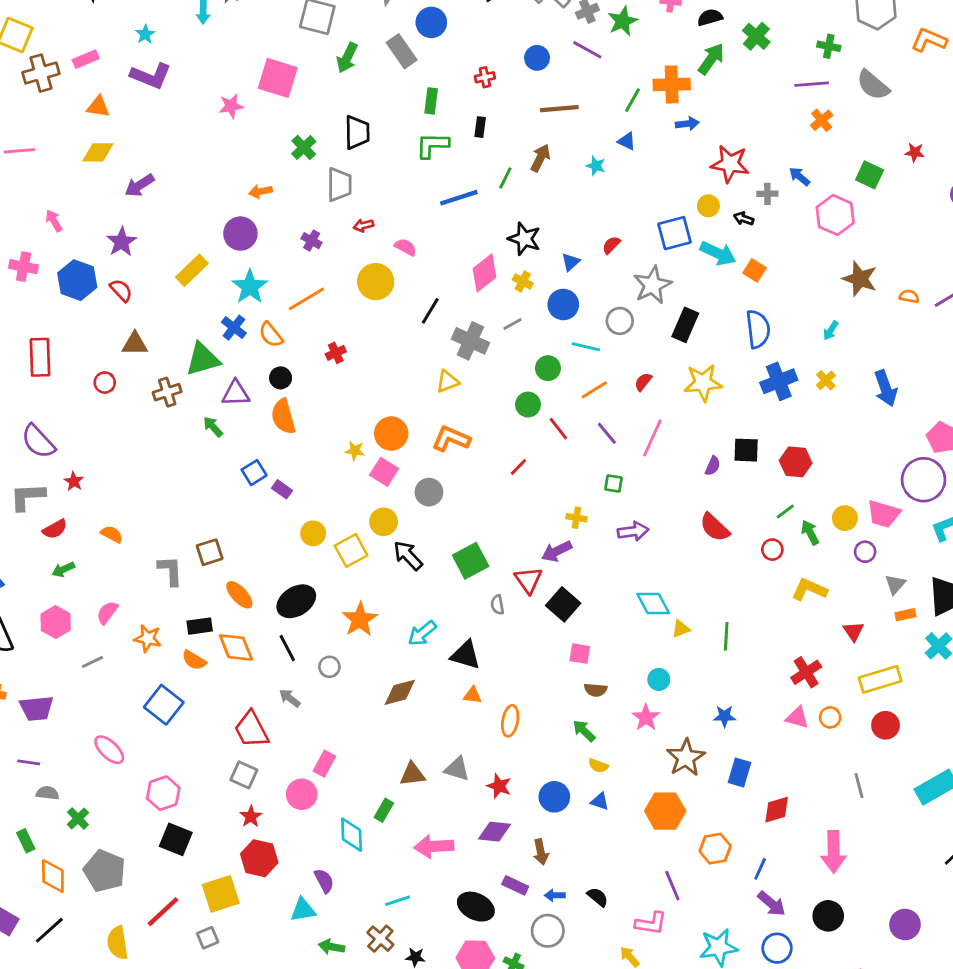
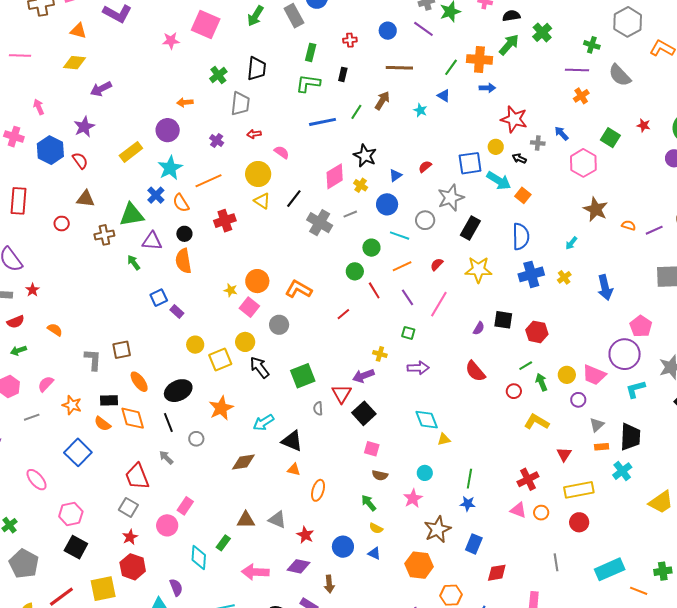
red cross: (336, 353) -> (225, 221), size x1.5
yellow triangle: (447, 381) -> (262, 201), moved, turned 48
green line: (726, 636) -> (469, 479), moved

